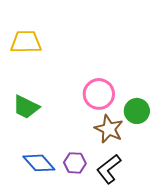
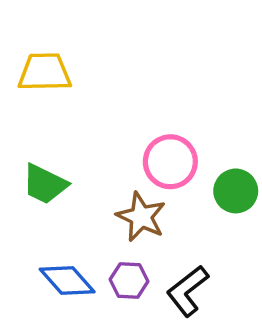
brown star: (109, 129) -> (141, 217), moved

